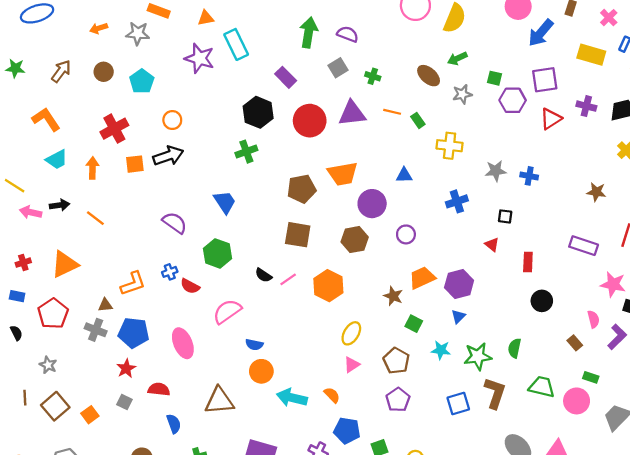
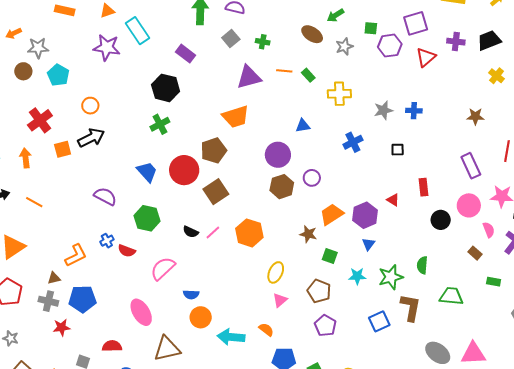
gray star: (138, 33) -> (38, 48), moved
red circle: (310, 121) -> (184, 170), moved
orange trapezoid: (343, 174) -> (236, 117), moved
brown square: (298, 235) -> (216, 192), turned -35
brown hexagon: (355, 240) -> (282, 187), moved
red triangle: (492, 245) -> (393, 200), moved
purple rectangle: (584, 246) -> (471, 166), turned 55
pink ellipse: (183, 343) -> (141, 312), moved
red star: (126, 368) -> (62, 327), moved, turned 30
pink circle: (577, 401) -> (469, 205), moved

